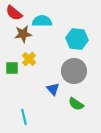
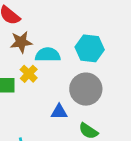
cyan semicircle: (42, 21) -> (48, 55), moved
blue triangle: (53, 89) -> (59, 112), turned -48

